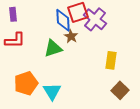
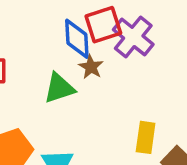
yellow rectangle: (111, 60) -> (146, 137), moved

